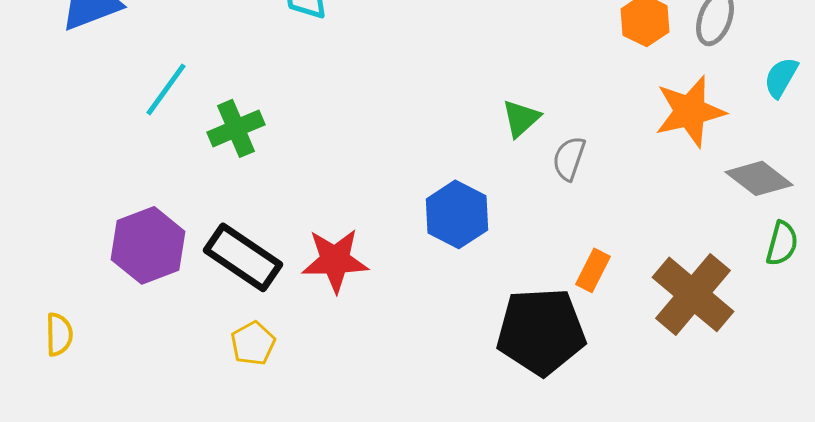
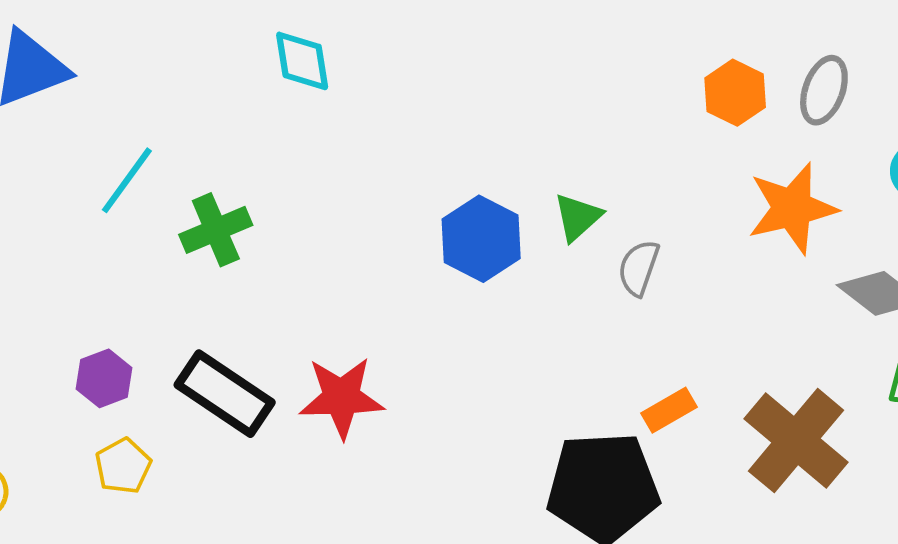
blue hexagon: (457, 214) -> (481, 239), moved
purple hexagon: (148, 245) -> (104, 378), size x0.6
orange rectangle: (593, 270) -> (669, 410), turned 33
yellow pentagon: (253, 343) -> (123, 466), moved

